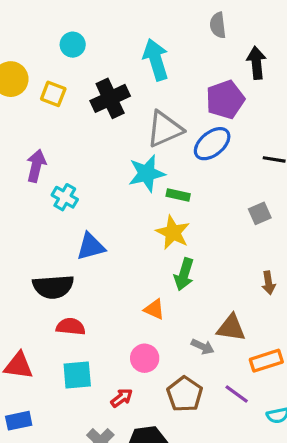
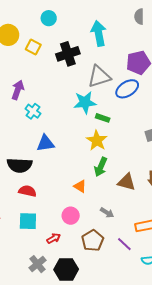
brown triangle: (231, 328) -> (127, 182), moved

